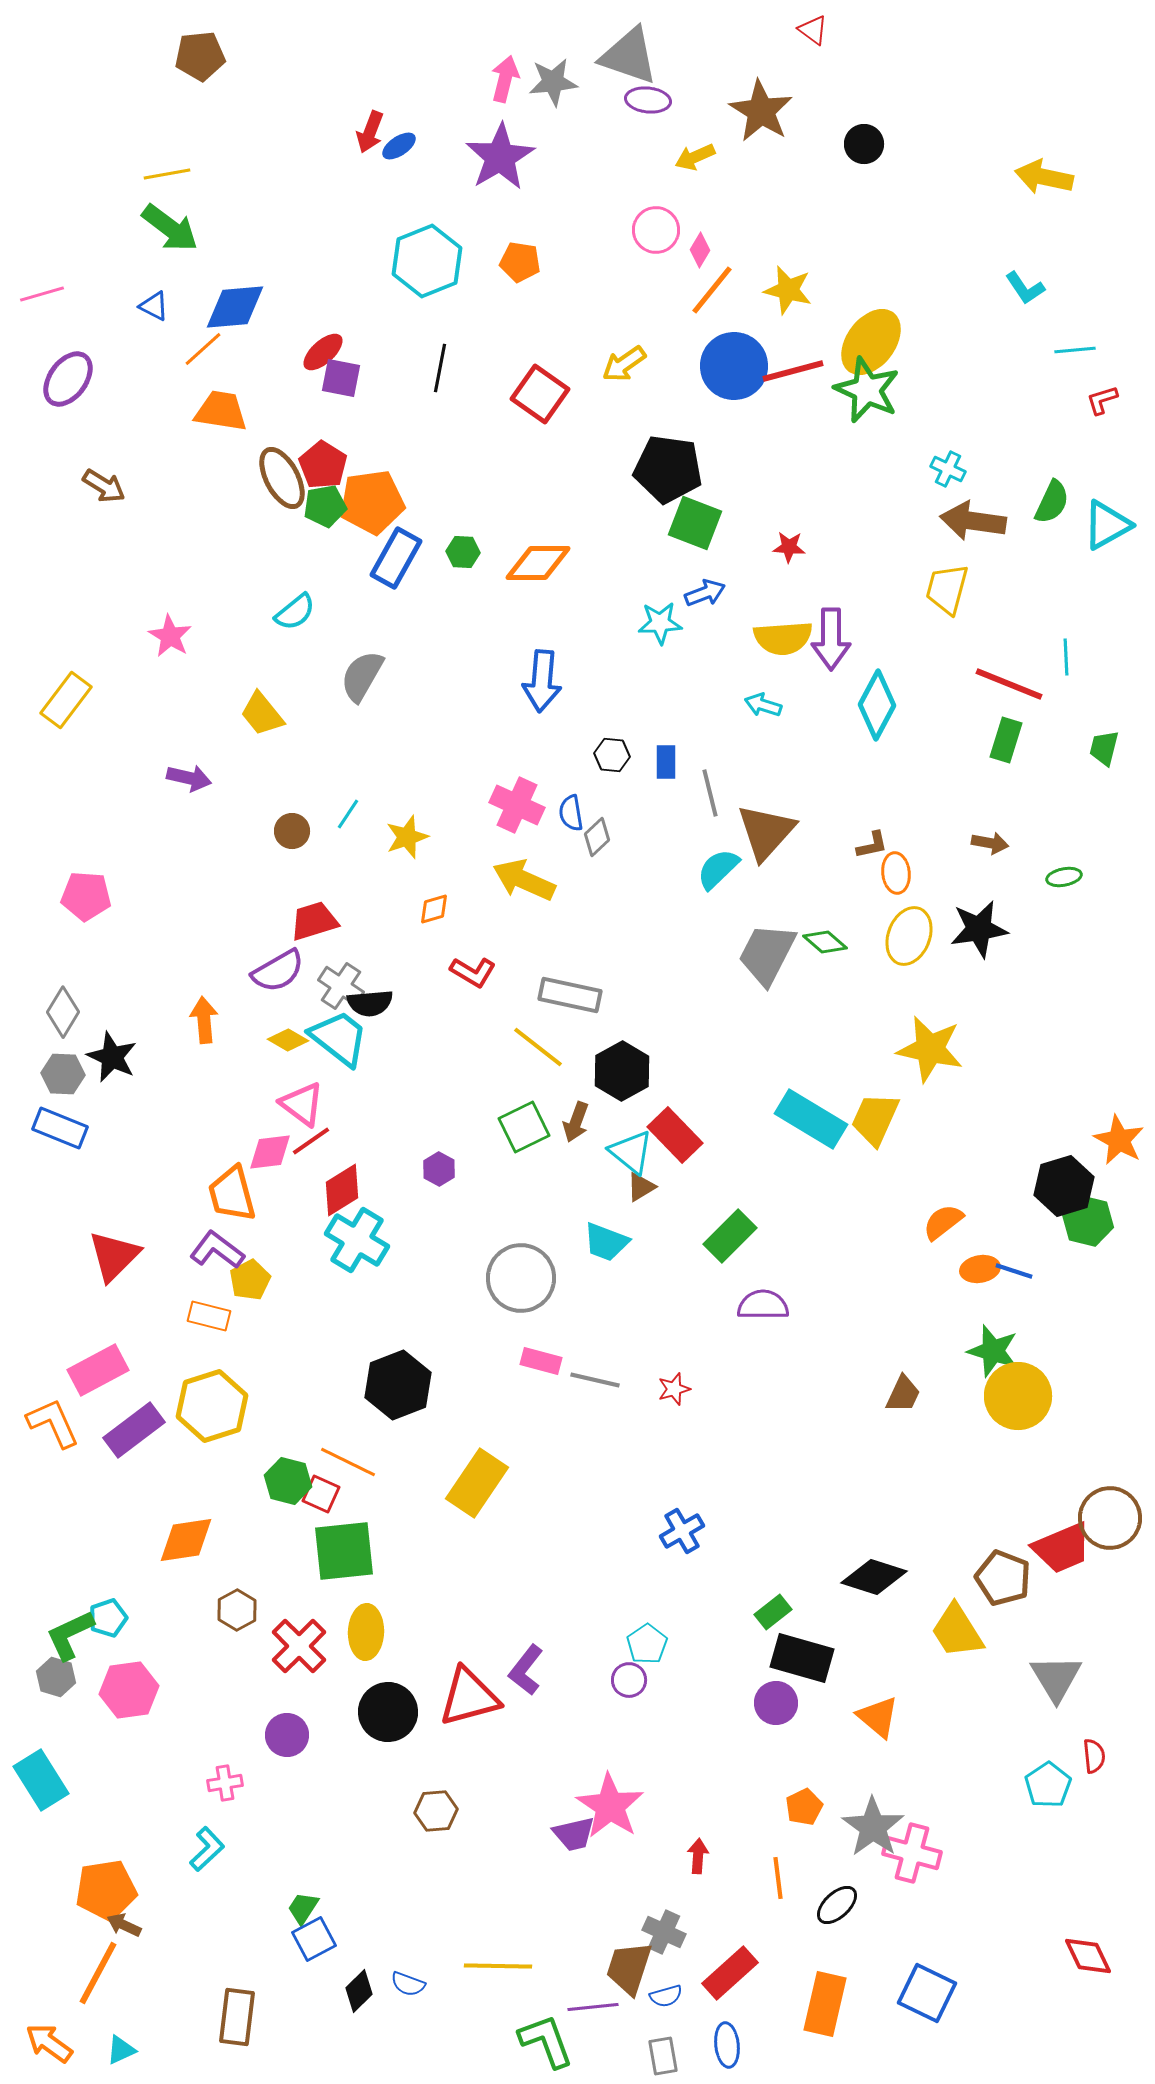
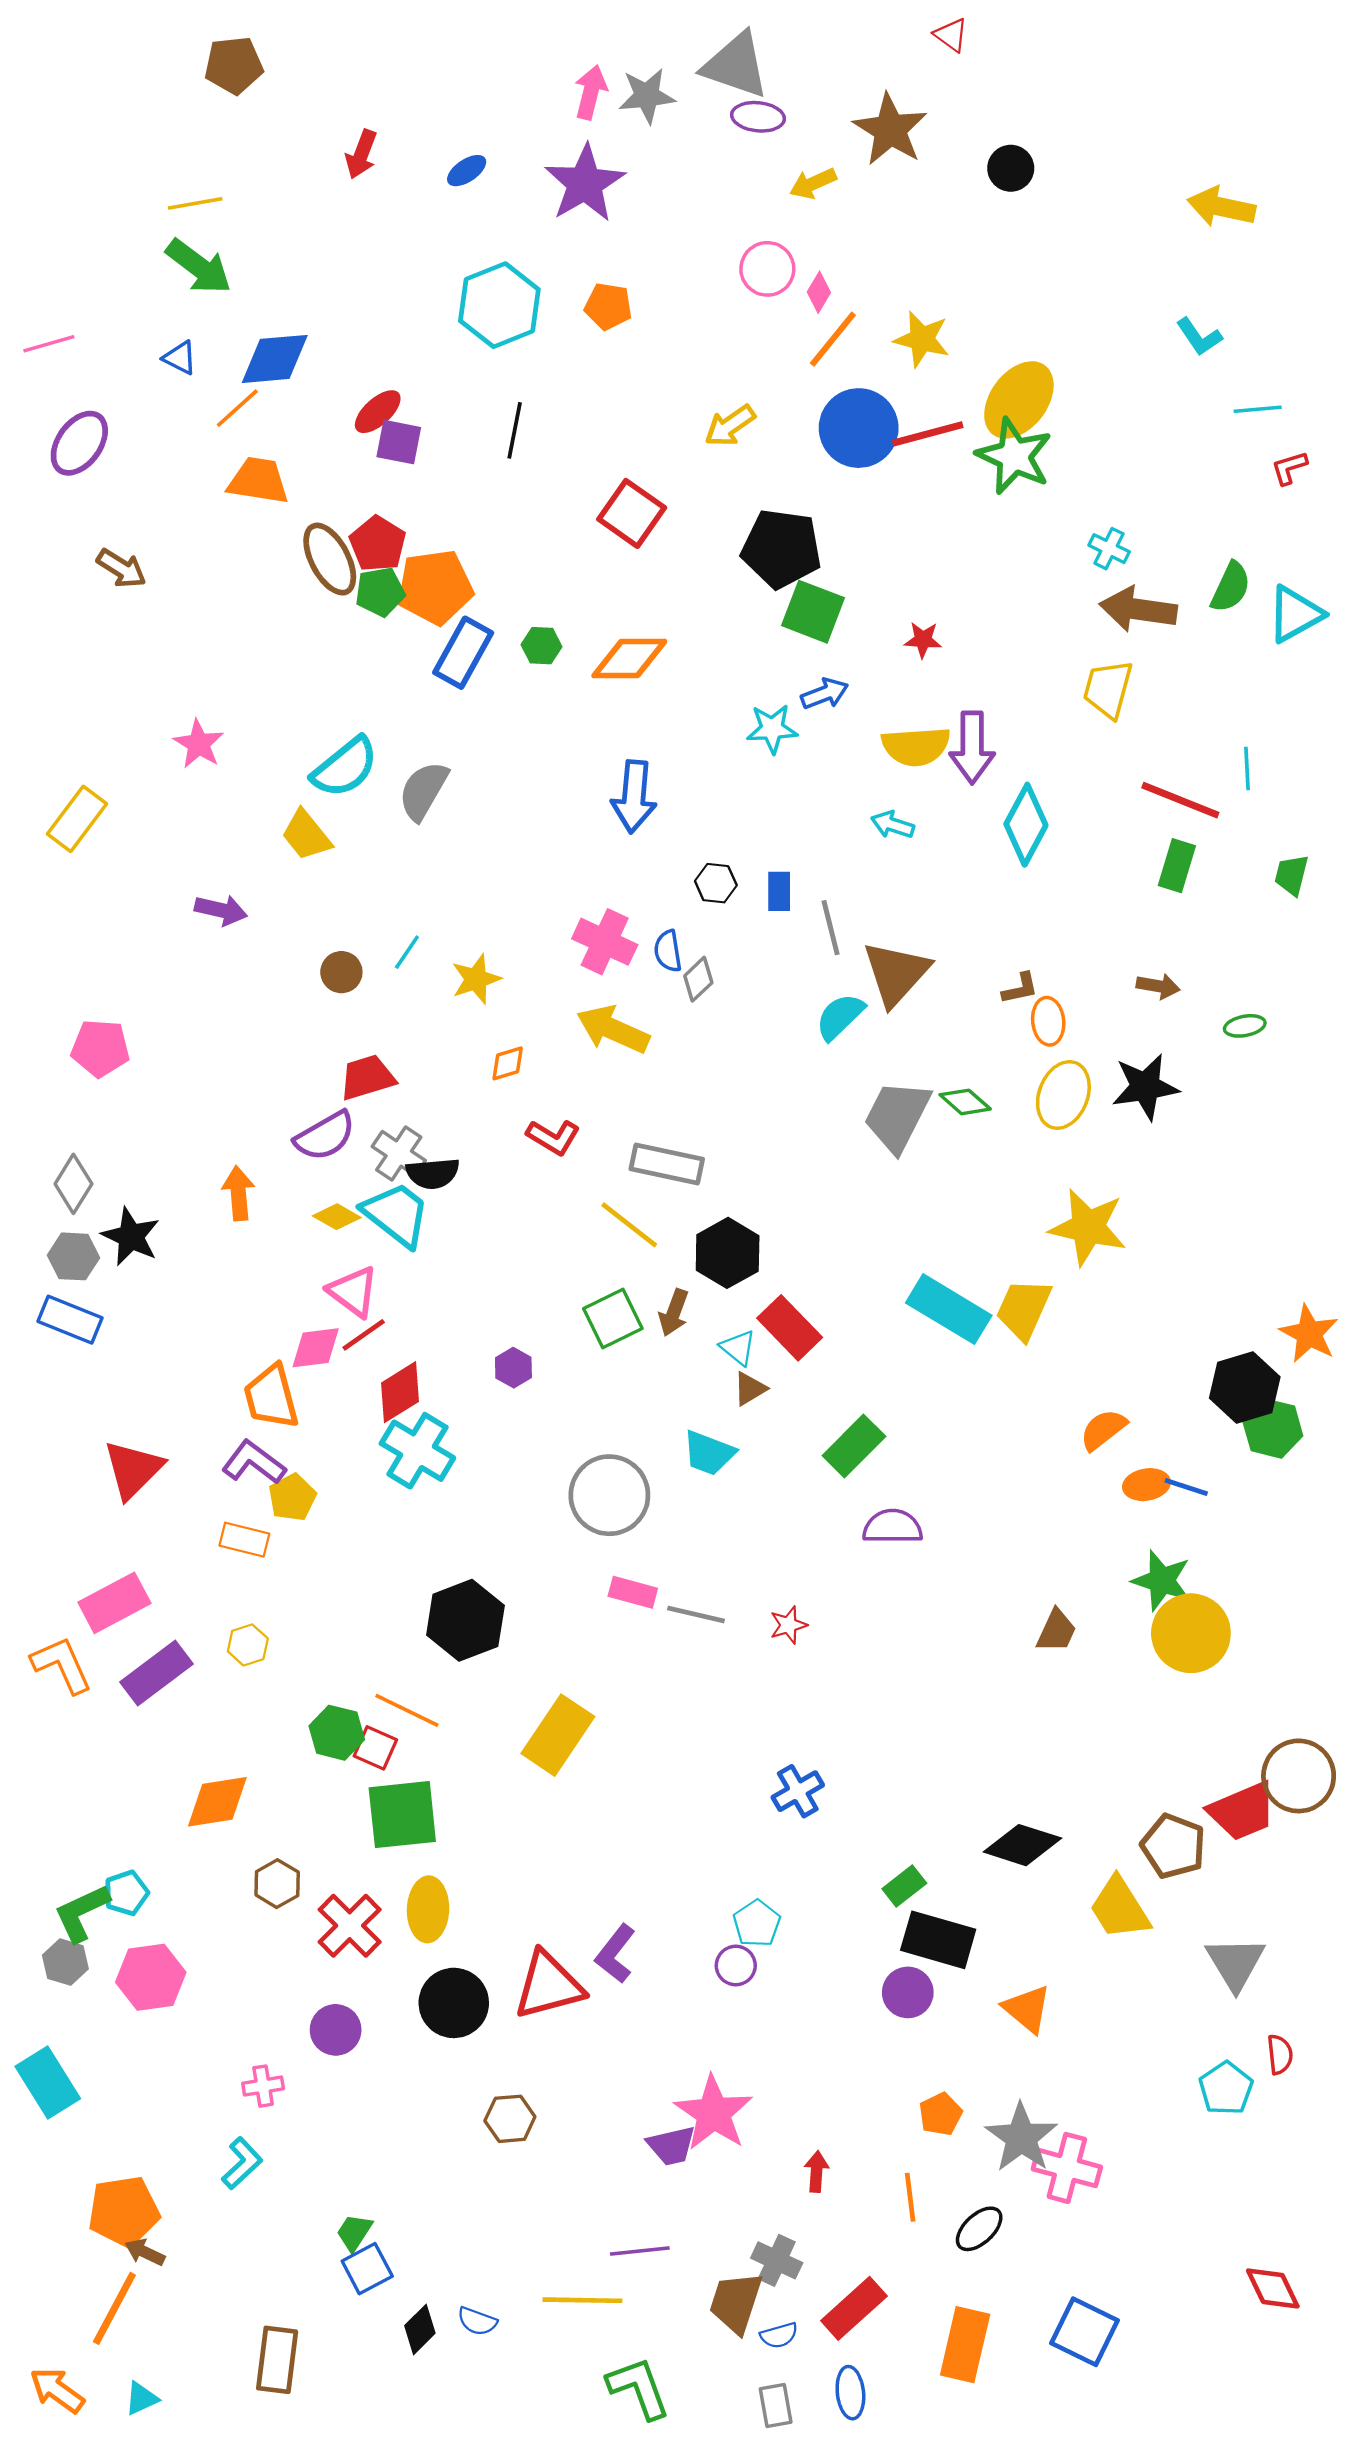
red arrow: (370, 132) -> (361, 154), moved
red square: (540, 394) -> (632, 513), moved
cyan semicircle: (295, 612) -> (345, 767), moved, size x1.4
cyan triangle: (631, 1152) -> (738, 1348), size x0.7
yellow hexagon: (212, 1406) -> (248, 1645), size x0.5
purple line: (593, 2007) -> (640, 2251), moved

